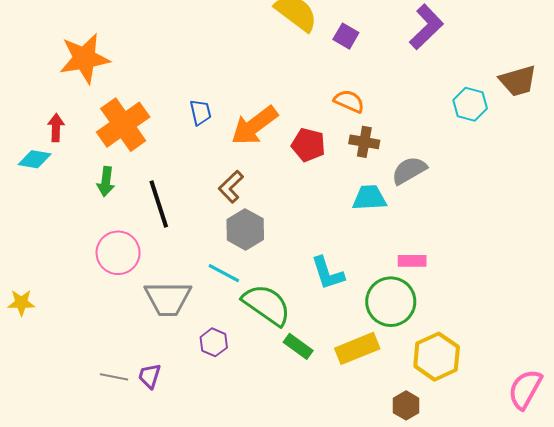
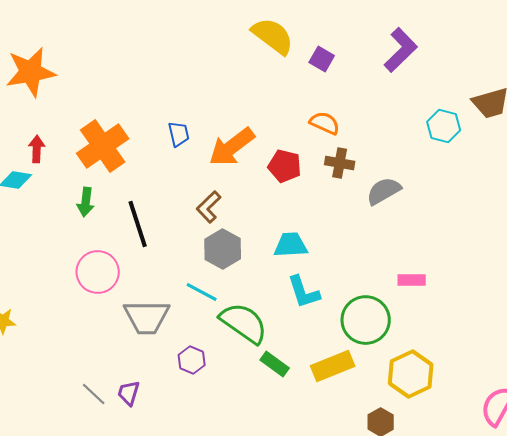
orange star: (84, 58) -> (31, 72), moved
cyan trapezoid: (369, 198) -> (291, 245), moved
pink rectangle: (412, 261) -> (412, 280), moved
gray line: (114, 377) -> (94, 394), turned 32

